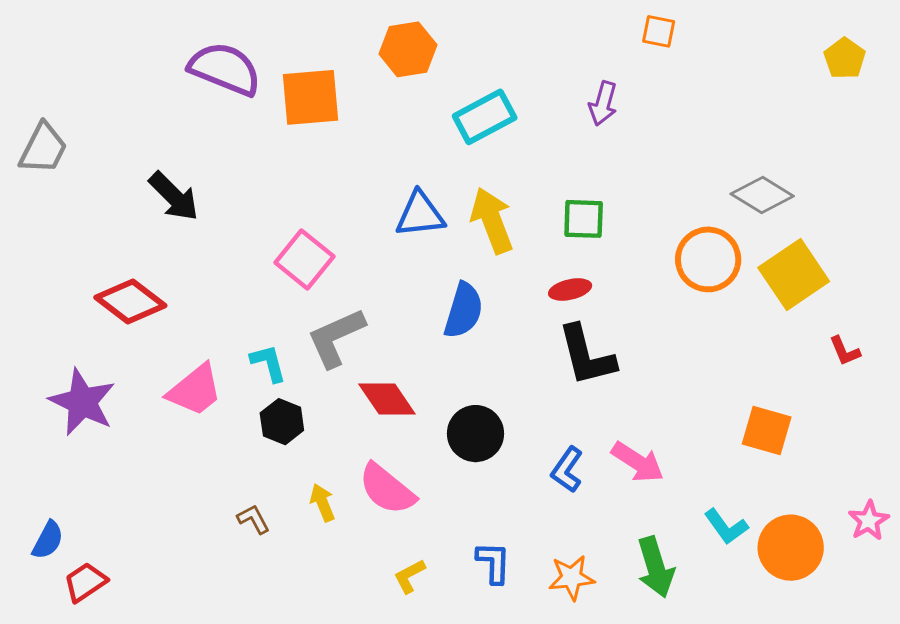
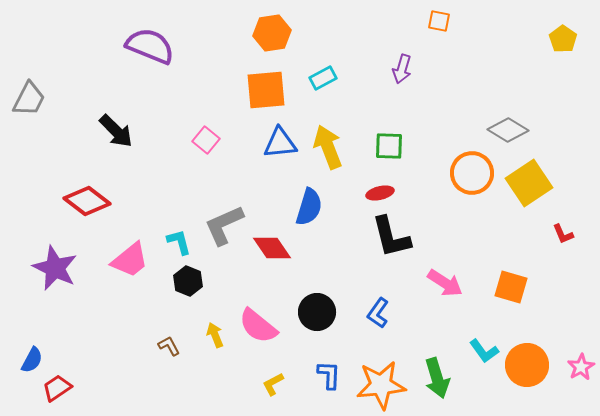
orange square: (310, 97) -> (266, 90), moved
cyan rectangle: (485, 117) -> (323, 78), size x0.7
pink square: (304, 259) -> (206, 140), moved, size x0.7
red diamond: (387, 399) -> (272, 248), moved
black circle: (476, 434) -> (317, 312), moved
pink arrow: (638, 462) -> (445, 283), moved
pink star: (869, 521) -> (581, 367), moved
orange star: (572, 578) -> (381, 385), size x1.6

